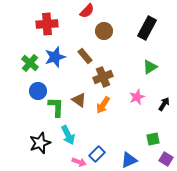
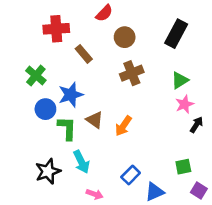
brown rectangle: (85, 56) -> (84, 54), moved
blue star: (55, 57) -> (71, 95), moved
brown cross: (103, 77) -> (132, 73), moved
pink star: (137, 97) -> (185, 104), moved
blue rectangle: (97, 154) -> (131, 175), moved

